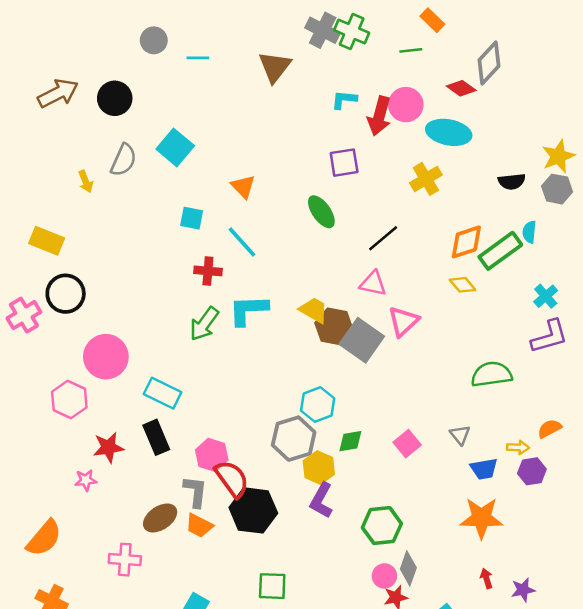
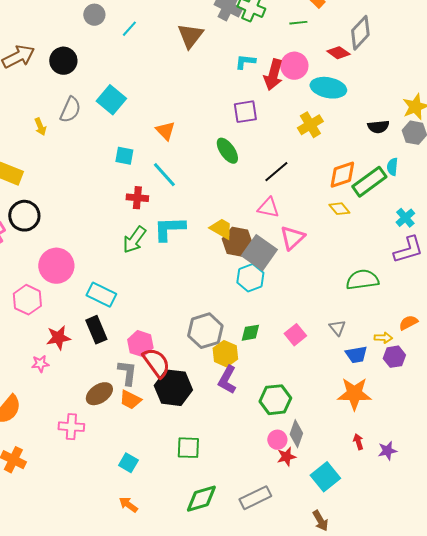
cyan line: (198, 58) -> (129, 29), turned -48
cyan hexagon: (318, 405) -> (250, 278), moved

